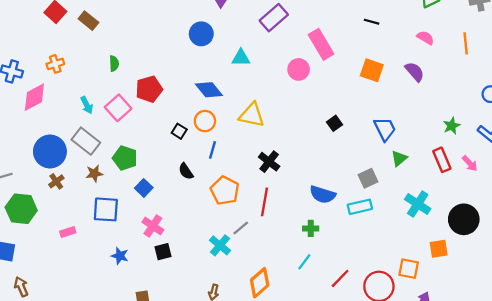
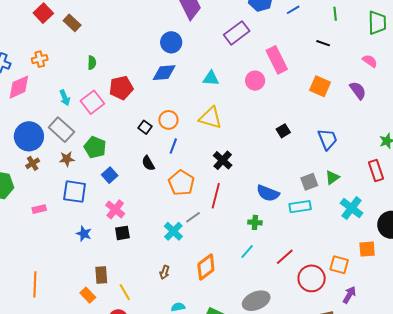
cyan triangle: (241, 58) -> (211, 78), moved
blue diamond: (209, 90) -> (164, 73), moved, turned -60
green triangle: (399, 158) -> (332, 177), moved
red line: (340, 278) -> (285, 257), moved

